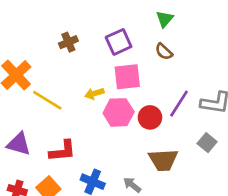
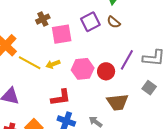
purple square: (119, 42) -> (90, 22), moved
pink square: (127, 77) -> (62, 34), moved
yellow arrow: (94, 94) -> (53, 64), moved
red L-shape: (62, 151) -> (61, 98), moved

